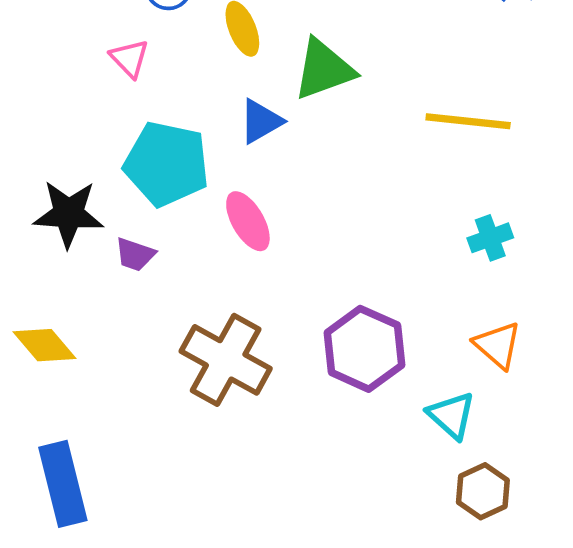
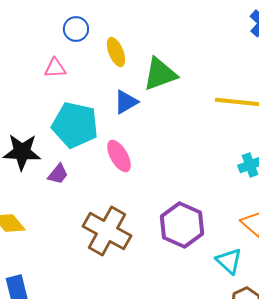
pink triangle: (130, 58) -> (55, 68), turned -50
purple trapezoid: (135, 254) -> (58, 174), turned -70

